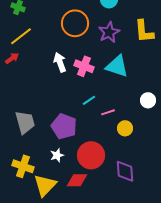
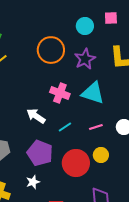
white arrow: (60, 62) -> (36, 116), moved, turned -36
pink line: (108, 112) -> (96, 127), moved
red circle: (91, 155) -> (76, 163), moved

